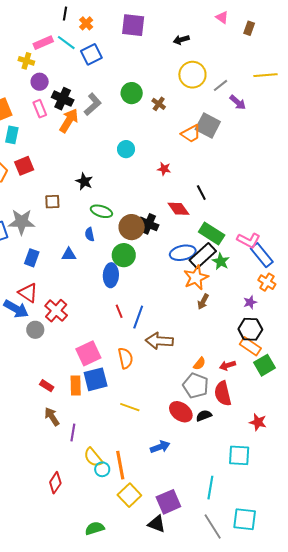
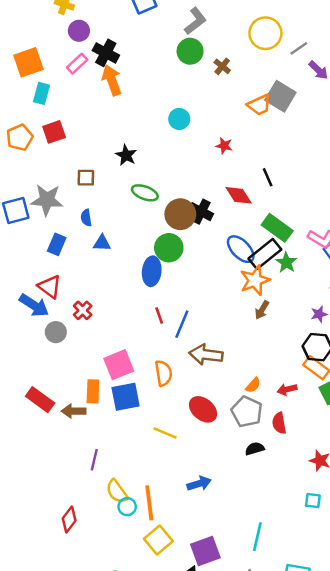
gray L-shape: (93, 104) -> (195, 21), moved
pink rectangle: (40, 109) -> (77, 64), turned 66
orange arrow: (69, 121) -> (112, 80), turned -55
blue semicircle: (90, 234) -> (86, 218), moved
blue ellipse: (183, 253) -> (241, 249), turned 55
red cross: (56, 311) -> (83, 310), size x0.7
orange rectangle: (76, 385) -> (93, 391), moved
red rectangle: (47, 386) -> (40, 400), moved, size x1.6
red semicircle: (223, 393) -> (279, 423), size x0.7
red ellipse: (181, 412) -> (203, 409), moved
brown arrow: (52, 417) -> (74, 411), moved, turned -60
cyan square: (239, 455) -> (313, 501), moved, size x0.6

